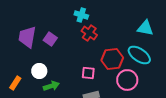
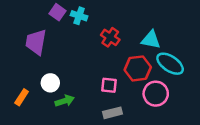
cyan cross: (81, 15) -> (79, 16), moved
cyan triangle: (145, 28) -> (151, 40), moved
purple square: (50, 39) -> (57, 12), moved

